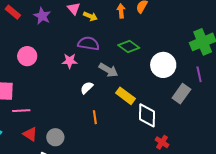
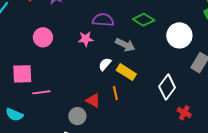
yellow rectangle: (125, 96) -> (126, 72), moved
white diamond: (147, 115) -> (167, 87), turned 40
red triangle: (30, 134) -> (93, 100), moved

